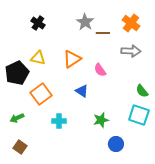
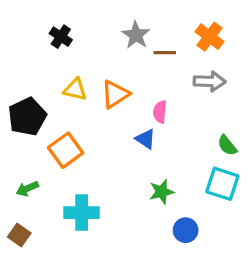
yellow triangle: (38, 58) -> (75, 89), moved
pink semicircle: (100, 70) -> (160, 112), turned 40
blue triangle: (82, 91) -> (146, 139), moved
cyan cross: (59, 121) -> (82, 213), moved, size x1.5
brown square: (20, 147) -> (19, 235), moved

